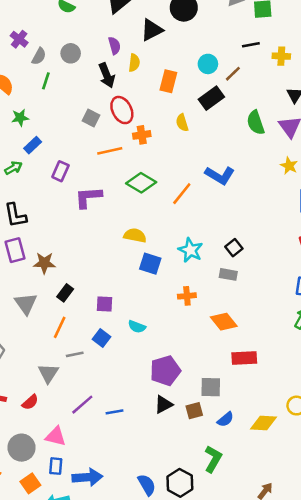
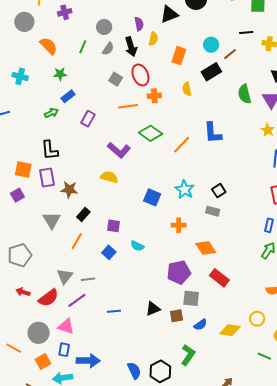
purple cross: (19, 39) -> (65, 12), turned 32
gray semicircle: (39, 56) -> (108, 49), moved
blue L-shape: (220, 175) -> (213, 133), turned 50
purple L-shape: (88, 197) -> (119, 150), moved, turned -140
yellow semicircle: (135, 235) -> (109, 177), moved
gray line: (75, 354) -> (88, 279), moved
red rectangle: (244, 358) -> (219, 278), turned 36
purple pentagon: (165, 371) -> (179, 272), moved
red semicircle: (30, 402) -> (49, 298), size x1.5
purple line: (82, 405) -> (77, 300), moved

